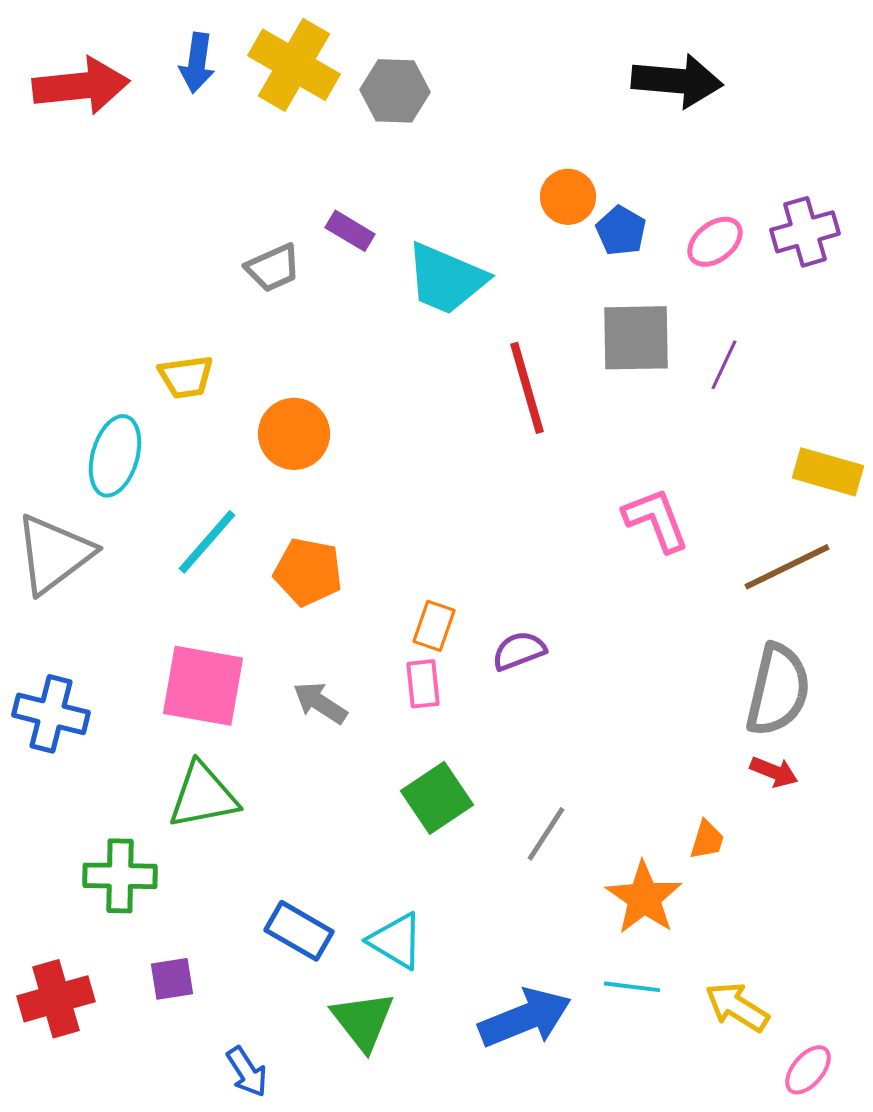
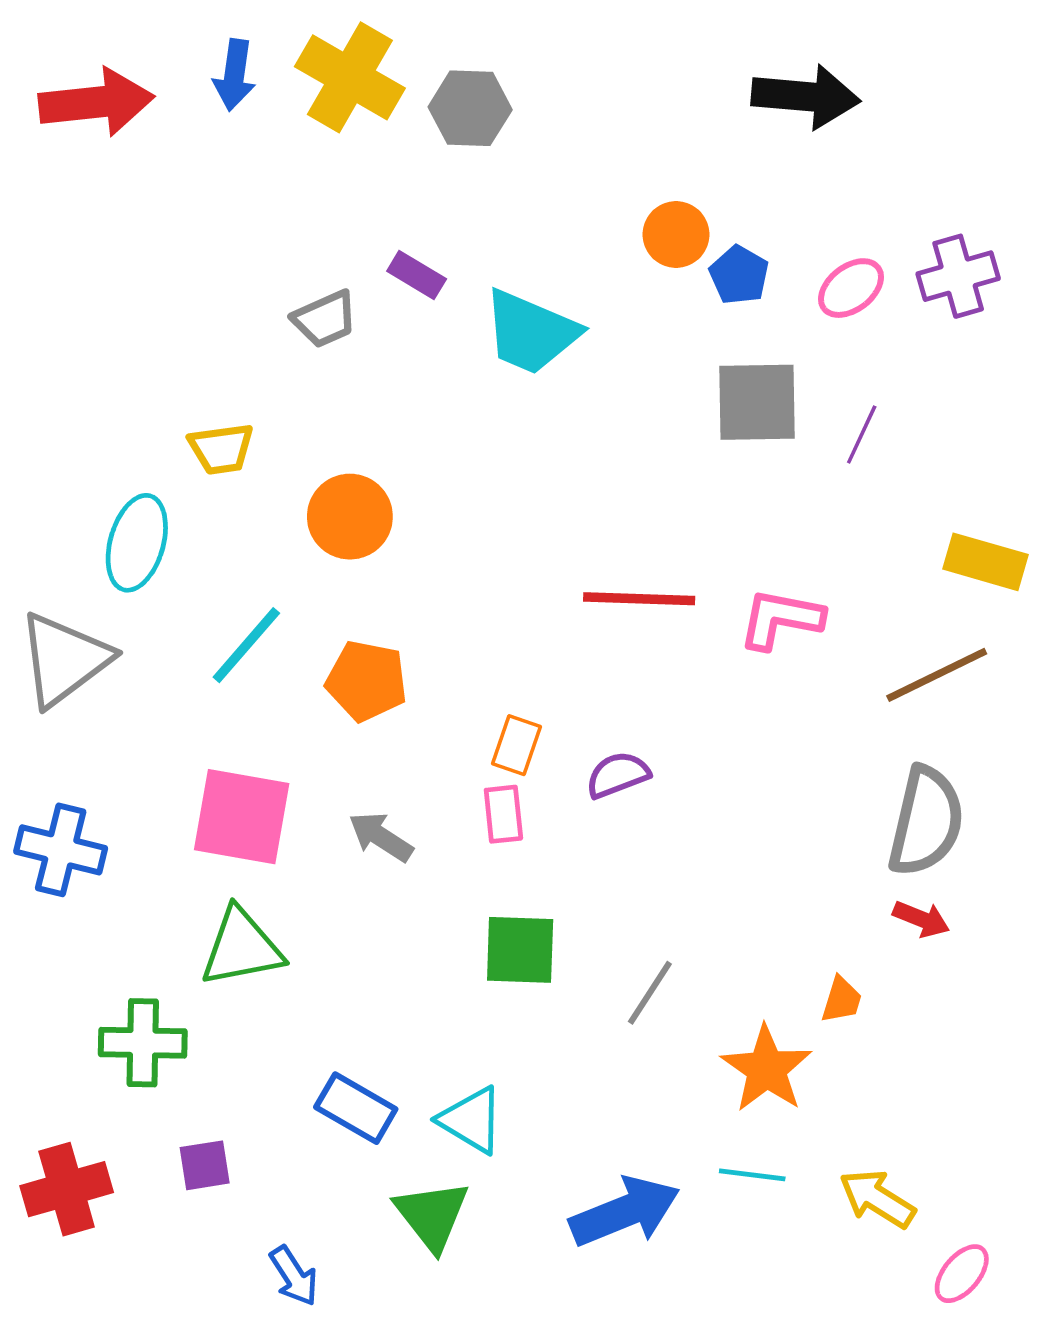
red line: (527, 388) -> (639, 599), moved, turned -72
pink L-shape: (656, 520) -> (781, 619), turned -58
green square: (437, 798) -> (520, 950), turned 36

